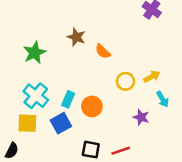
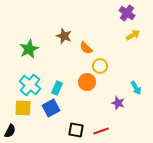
yellow arrow: (152, 77) -> (133, 35), moved
yellow circle: (125, 81) -> (100, 66), moved
orange circle: (92, 106) -> (87, 82), moved

